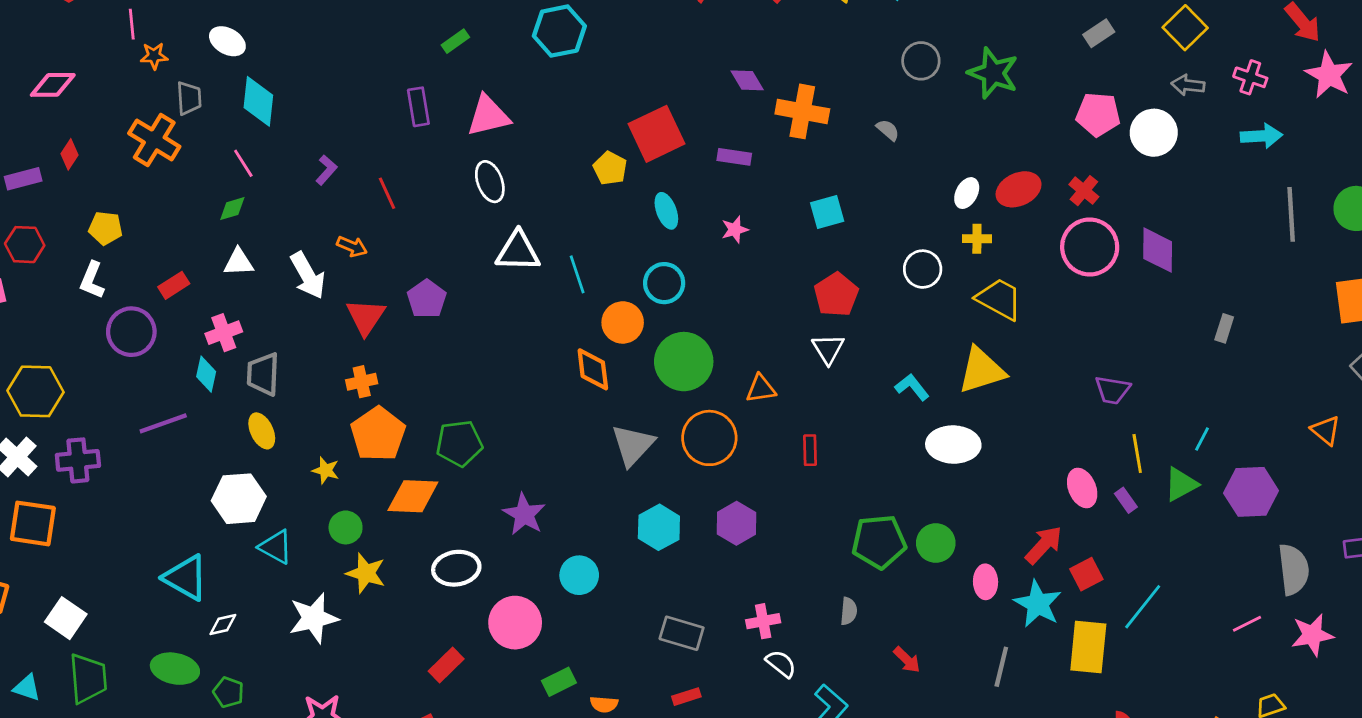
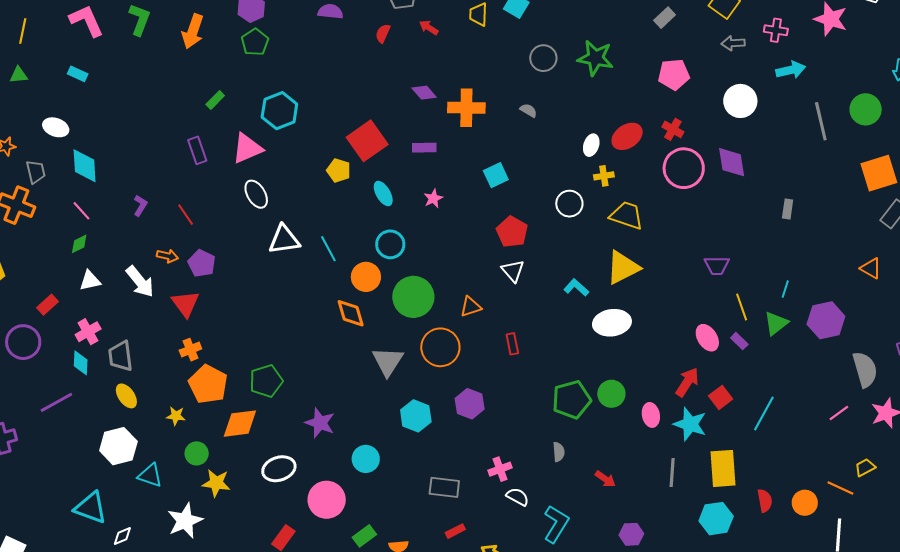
cyan hexagon: (559, 31) -> (279, 111), moved
white circle: (1154, 133) -> (740, 101), moved
purple pentagon: (427, 299) -> (202, 263), moved
yellow rectangle: (1088, 647) -> (723, 468), moved

